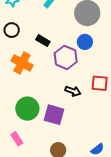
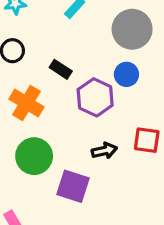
black arrow: (73, 91) -> (104, 151), turned -35
green circle: (27, 109) -> (34, 156), moved

